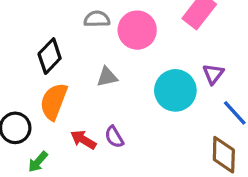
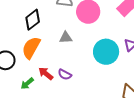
purple semicircle: (114, 137) -> (65, 75), turned -40
green arrow: (38, 162) -> (27, 83), moved

